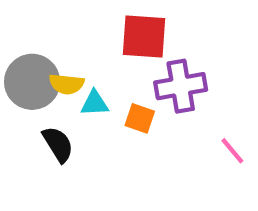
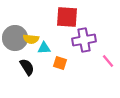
orange square: (140, 118) -> (60, 63), moved
pink line: (232, 151) -> (108, 61), moved

